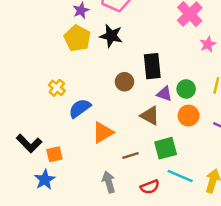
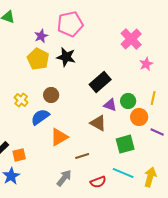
black rectangle: (152, 66) -> (100, 82), turned 55
brown circle: (124, 82) -> (51, 95), moved
orange circle: (189, 116) -> (139, 117), moved
green square: (166, 148) -> (125, 144), moved
gray arrow: (109, 182) -> (64, 178), turned 54

